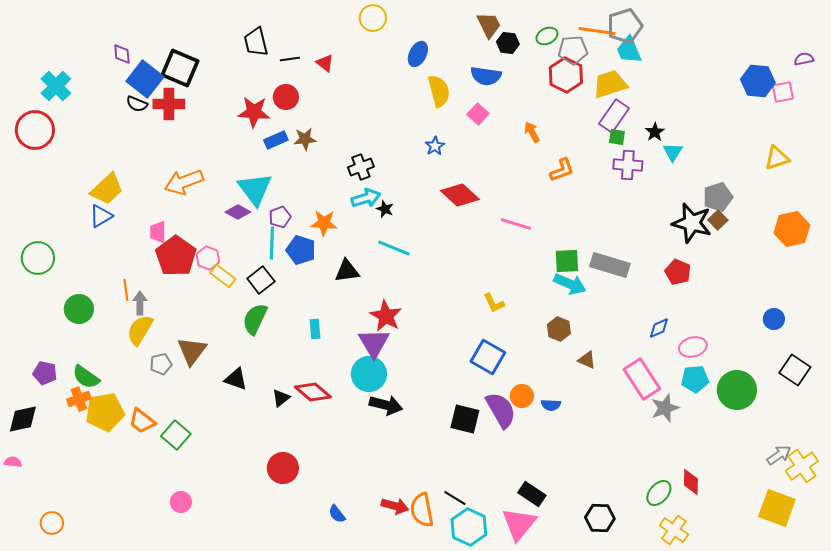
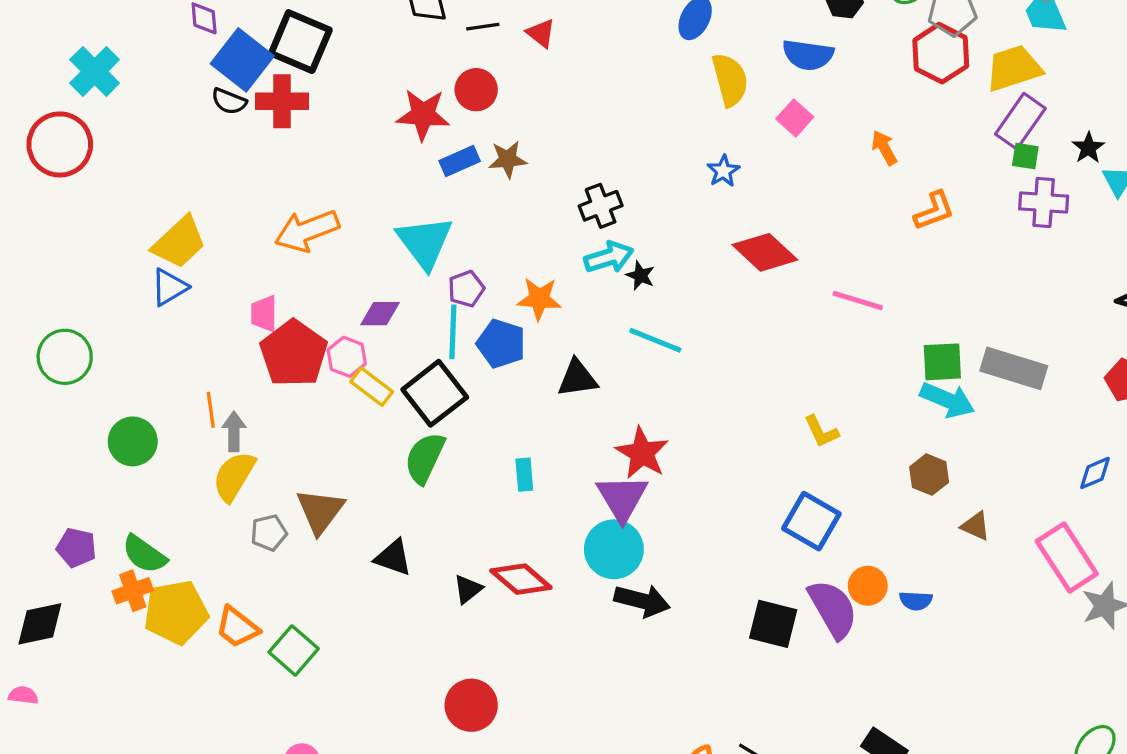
purple diamond: (238, 212) -> (380, 314), moved, turned -30
black square: (261, 280) -> (435, 393), size x1.4

